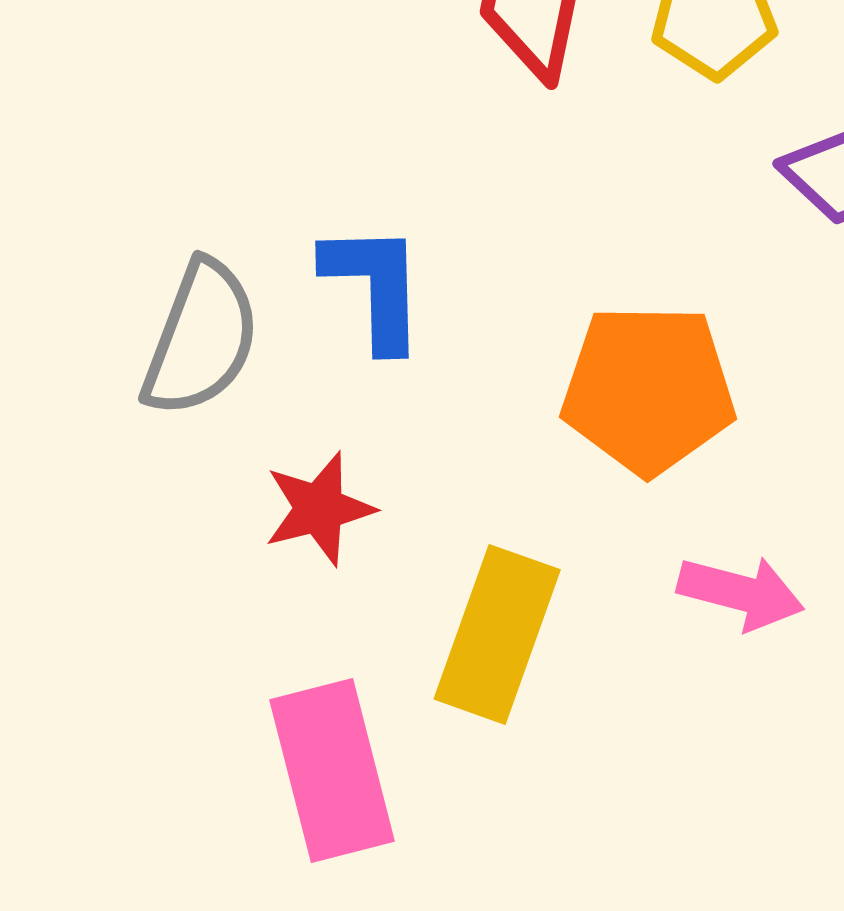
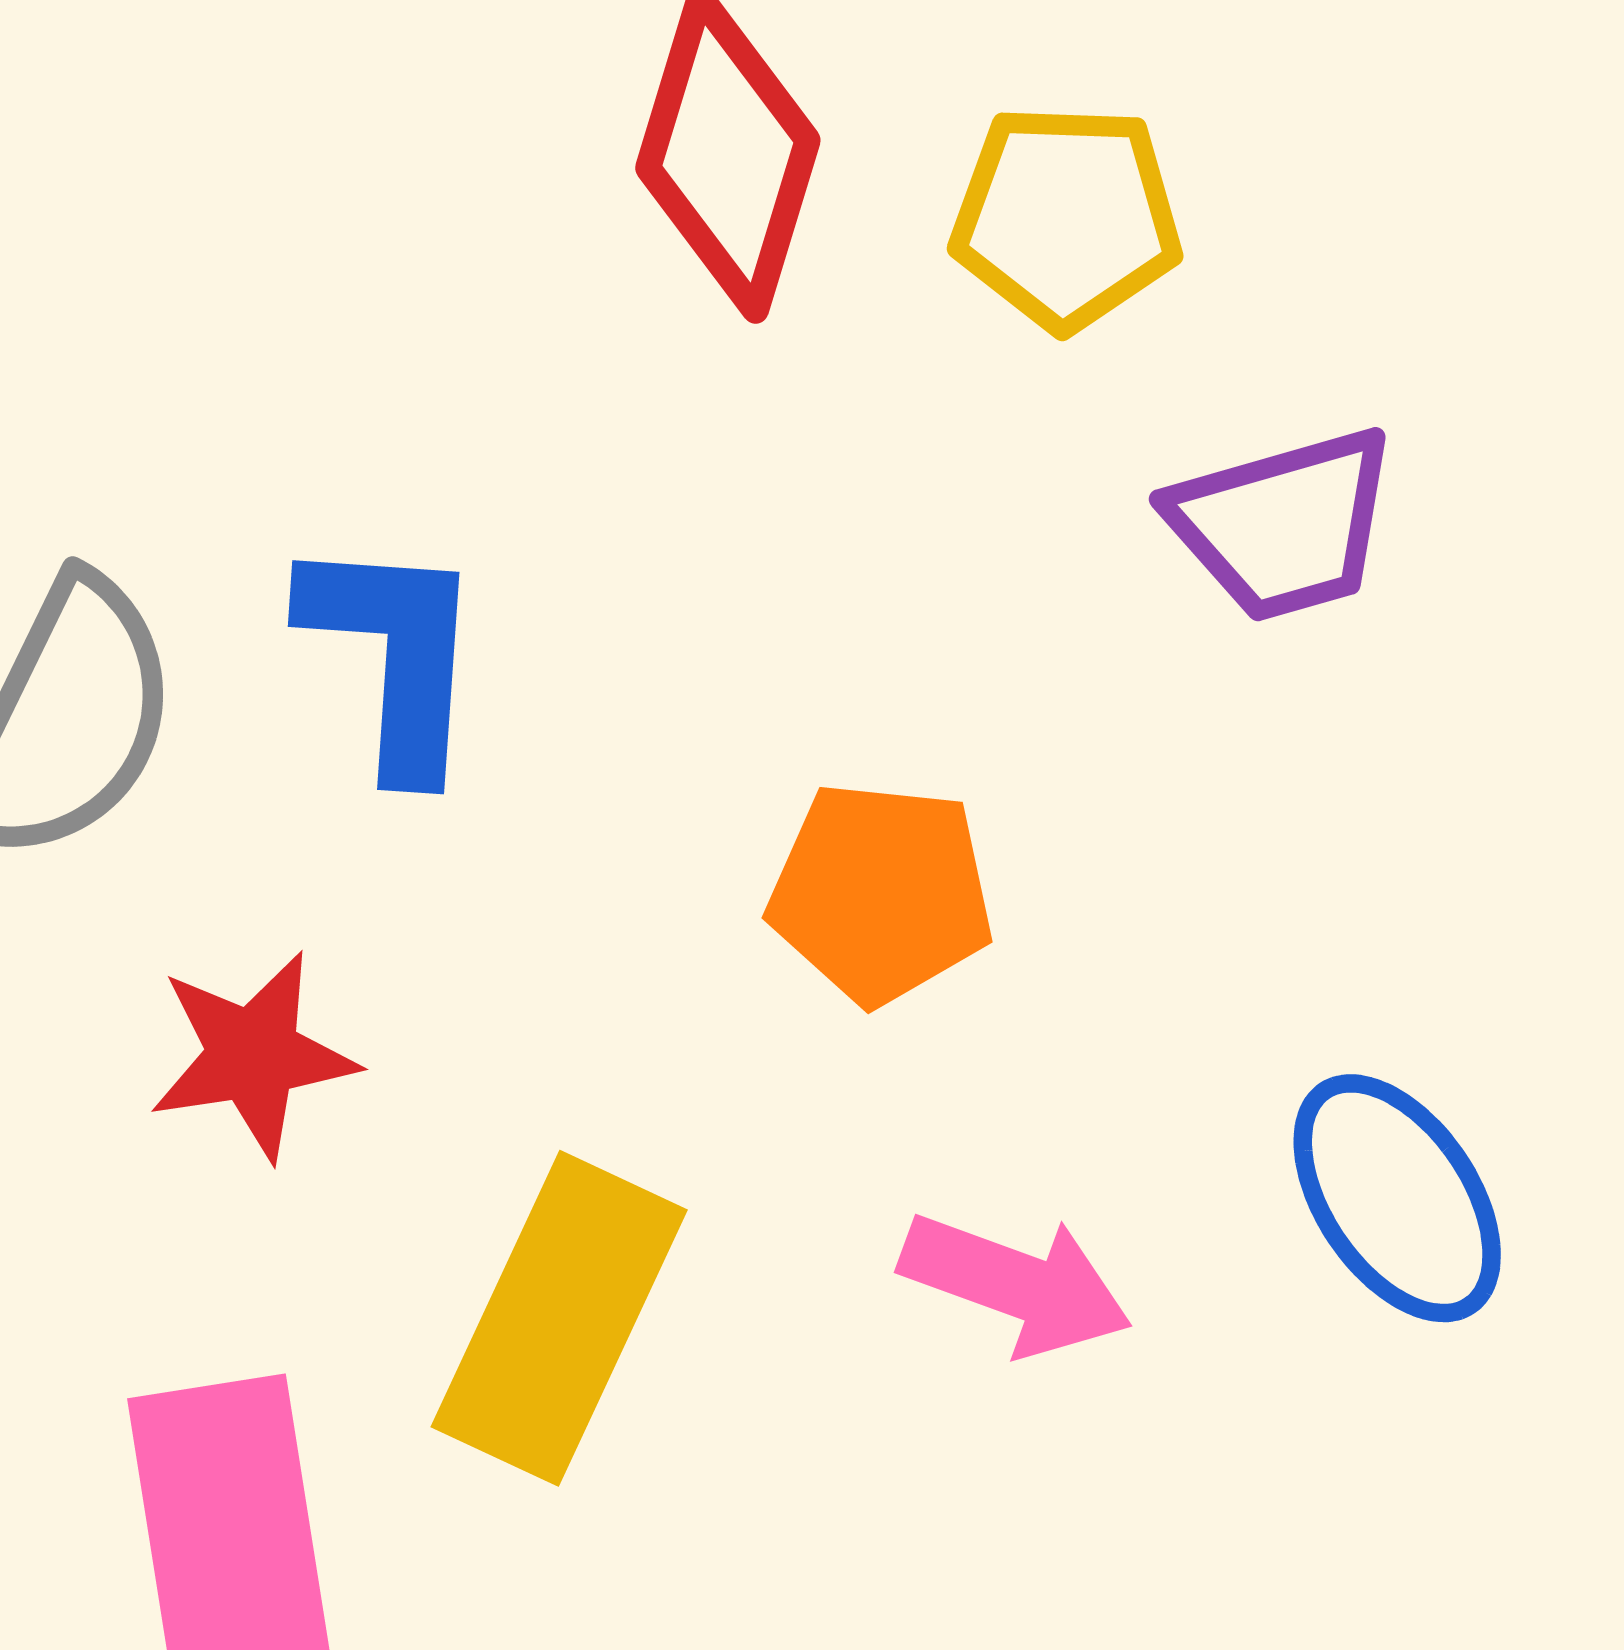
orange pentagon: (648, 389) -> (881, 893), size x0.7

